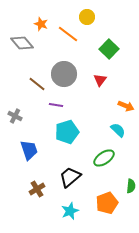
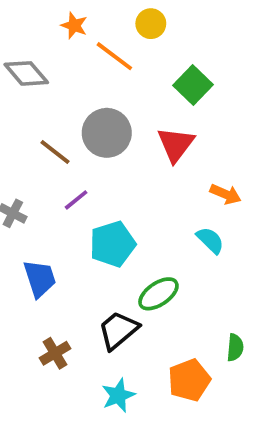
orange star: (41, 24) -> (74, 26), moved
red triangle: (100, 80) -> (176, 144), size x1.5
purple line: (56, 105) -> (76, 200), moved, turned -48
green ellipse: (104, 158) -> (158, 294), moved

